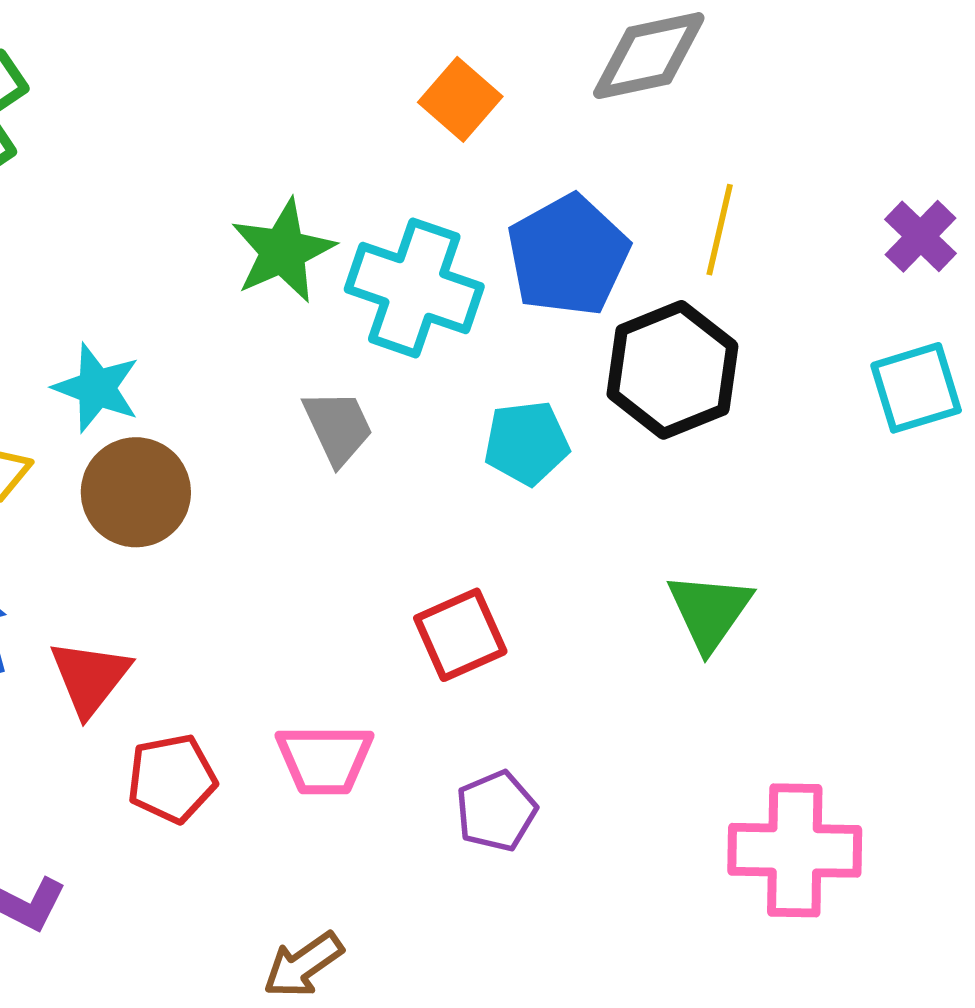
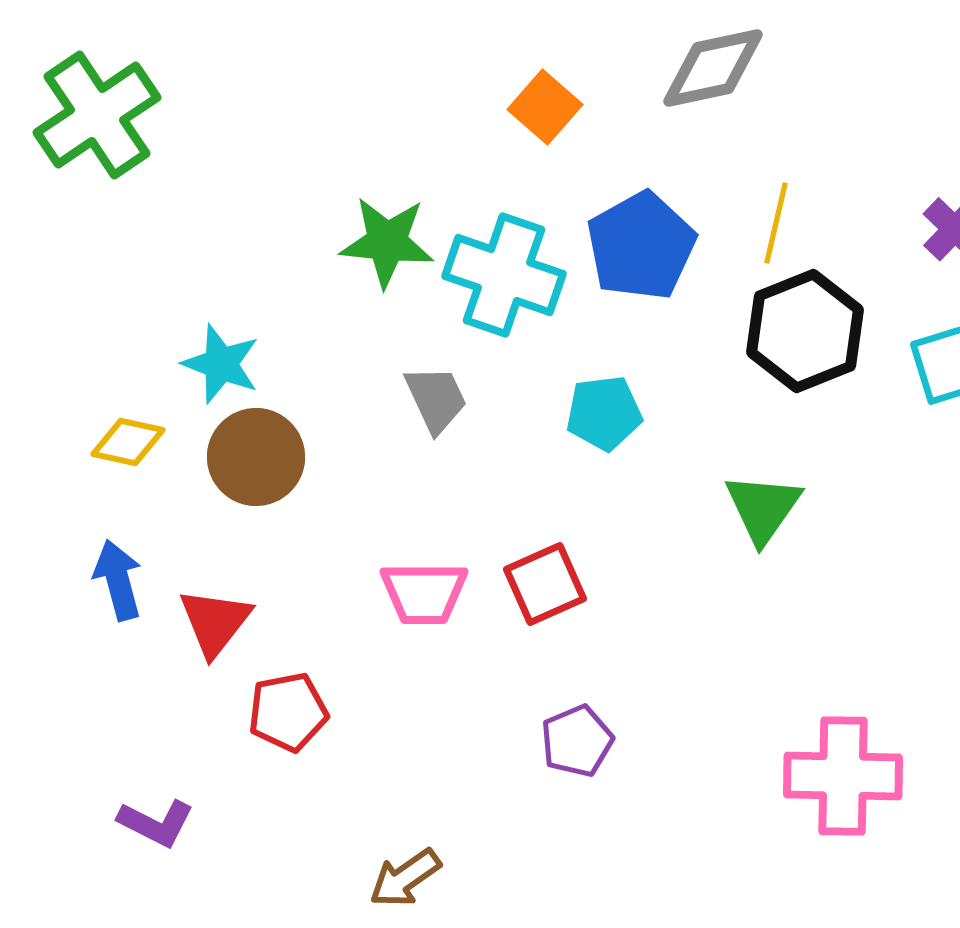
green star: (283, 251) -> (387, 242), turned 30
black hexagon: (672, 370) -> (805, 331), moved
green triangle: (709, 611) -> (763, 508), moved
pink trapezoid: (324, 759) -> (424, 593), moved

